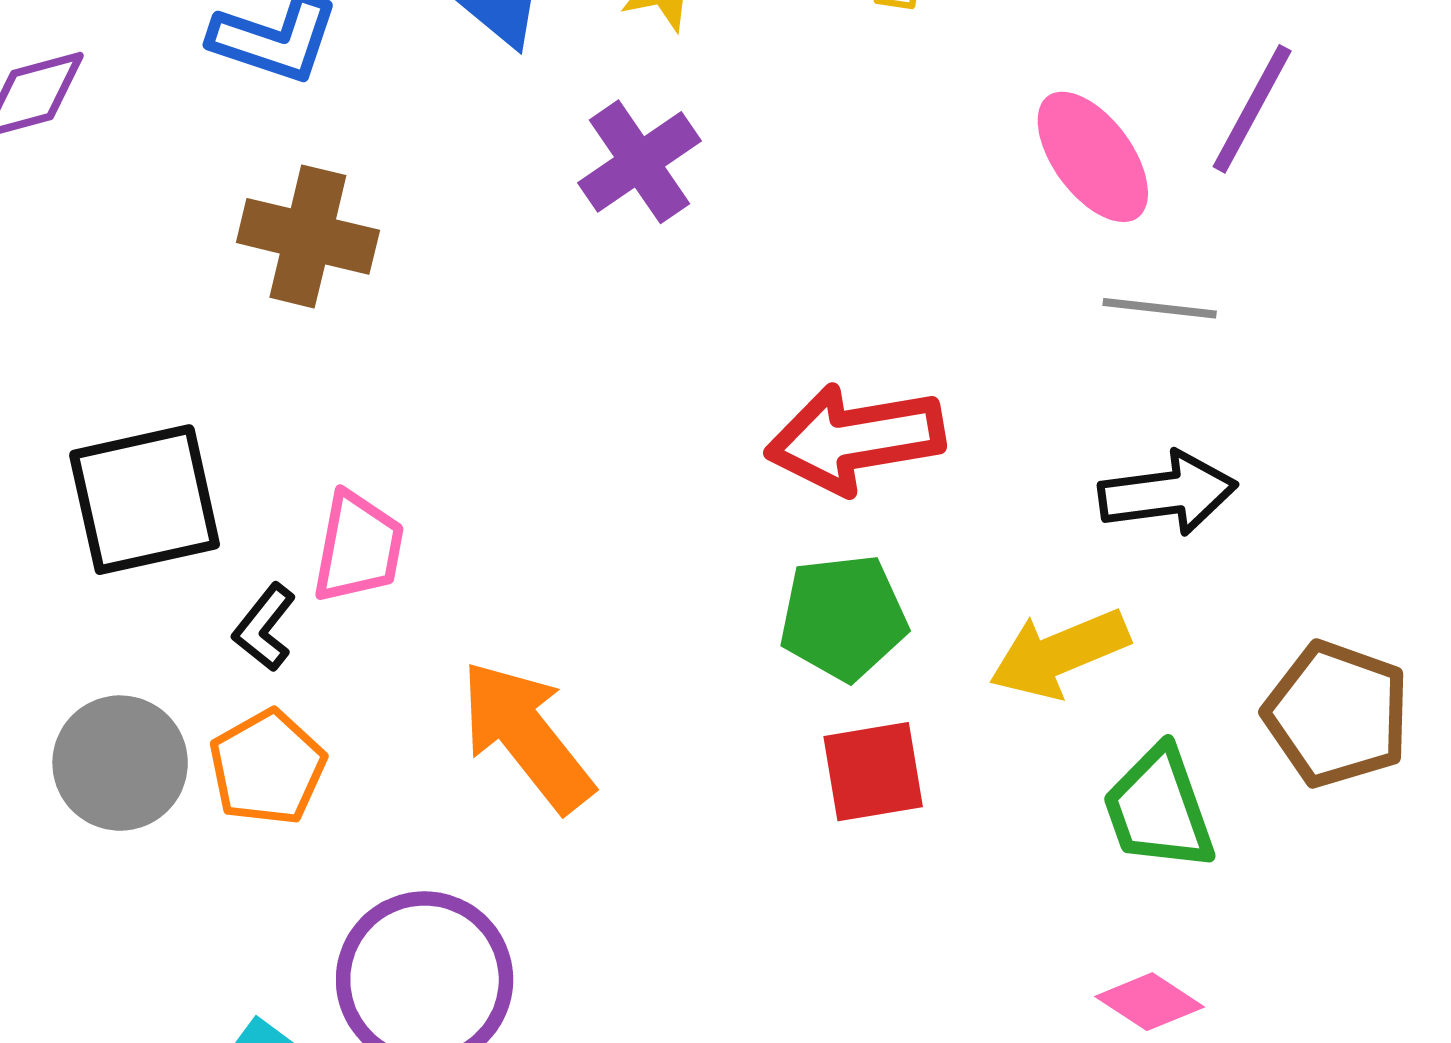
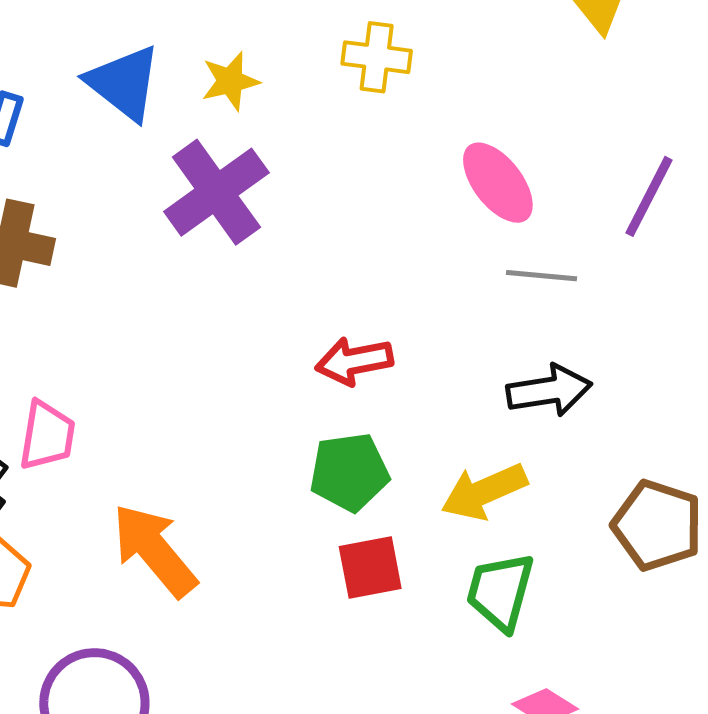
purple line: (1252, 109) -> (649, 196), moved
purple cross: (640, 162) -> (216, 192), size x1.4
red arrow: (855, 439) -> (354, 361), size x0.7
green trapezoid: (1159, 809) -> (500, 591), moved, turned 36

